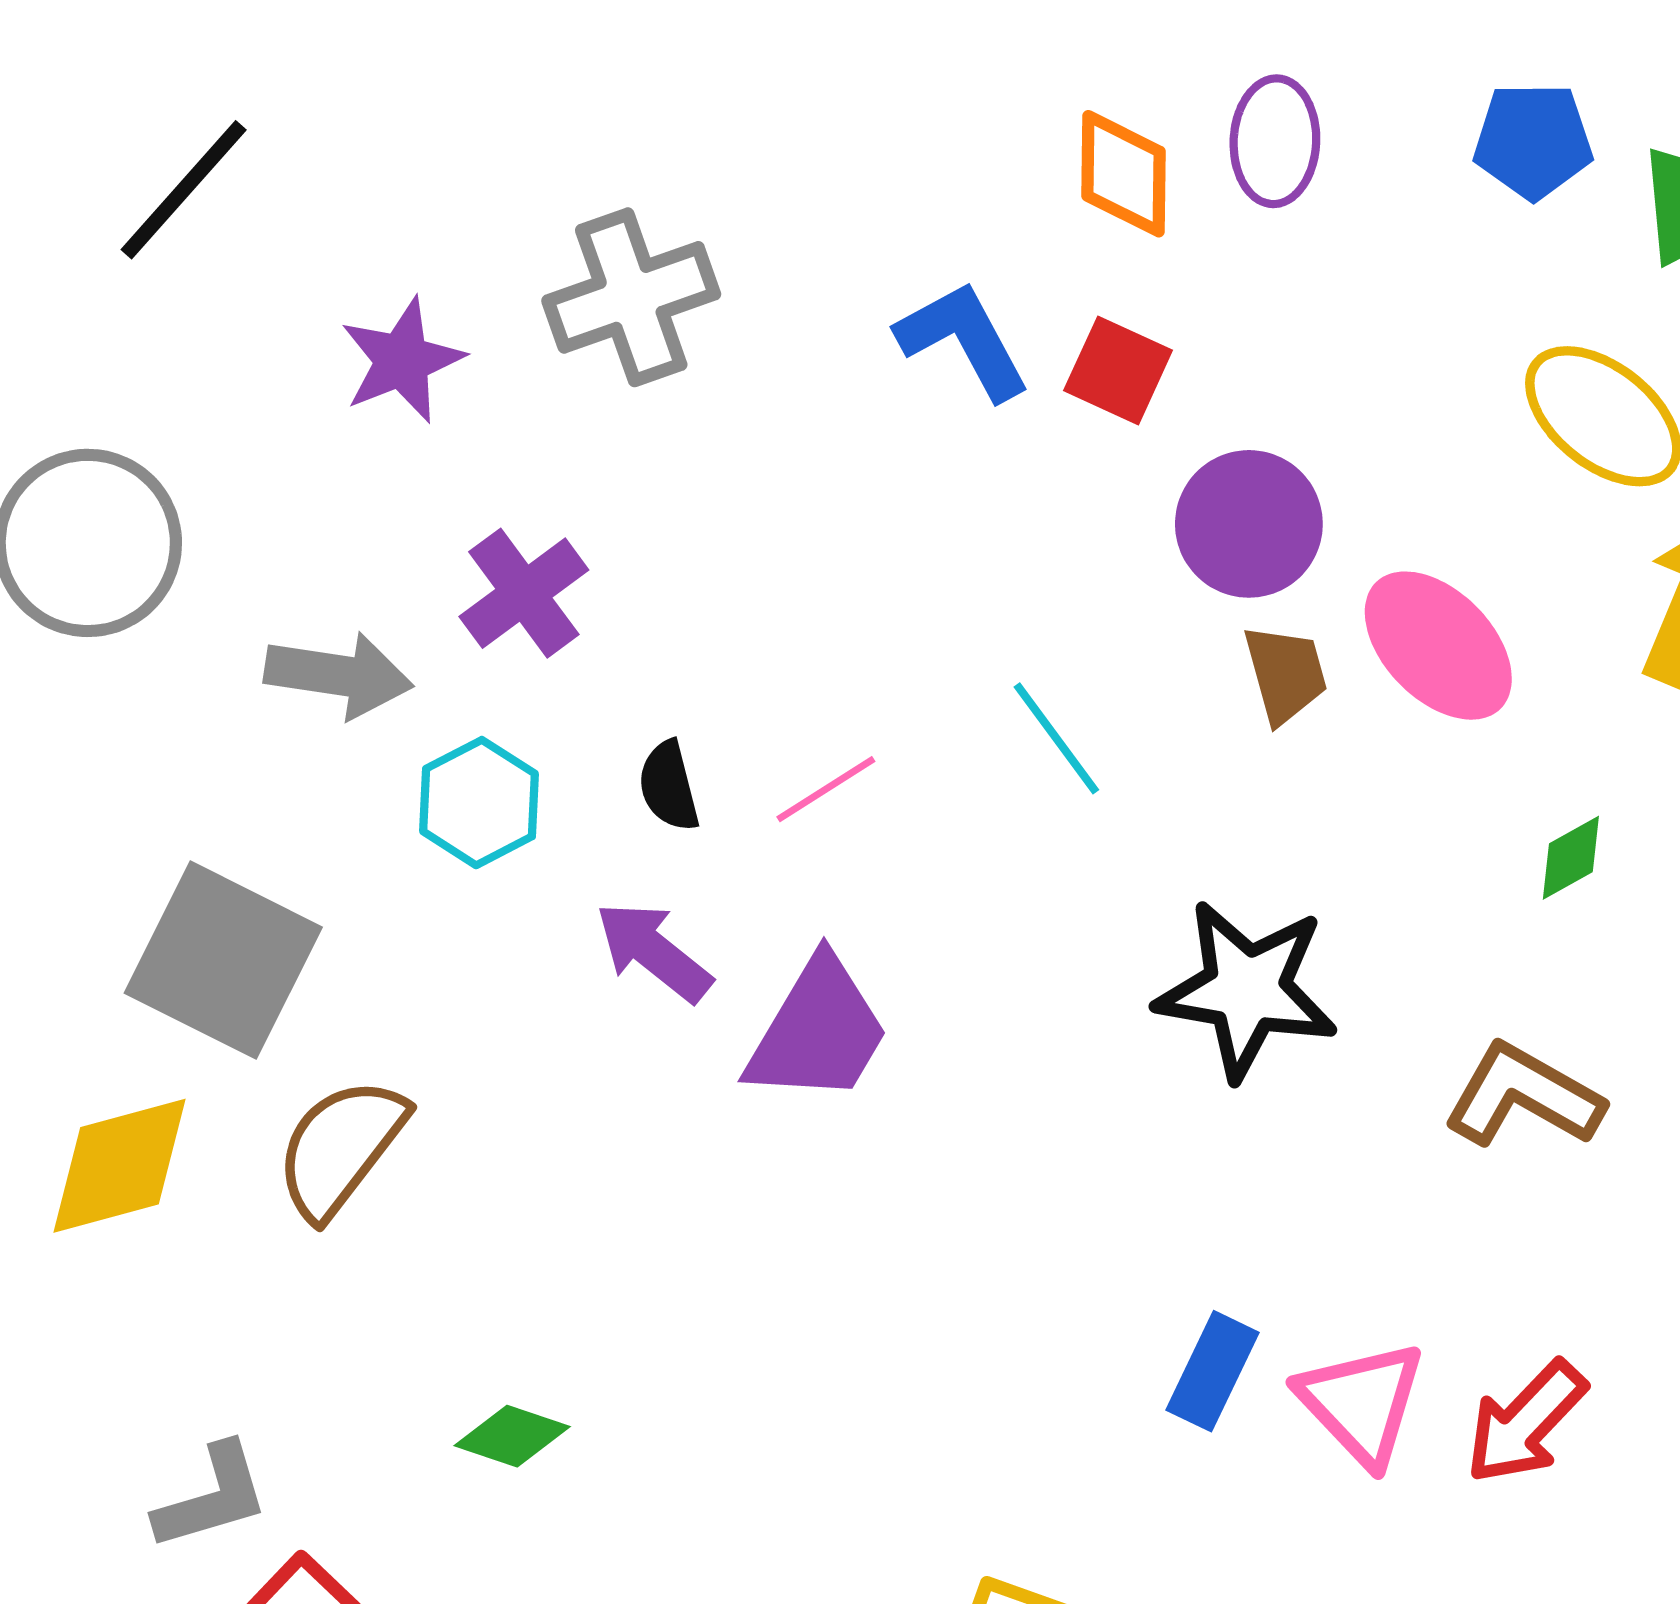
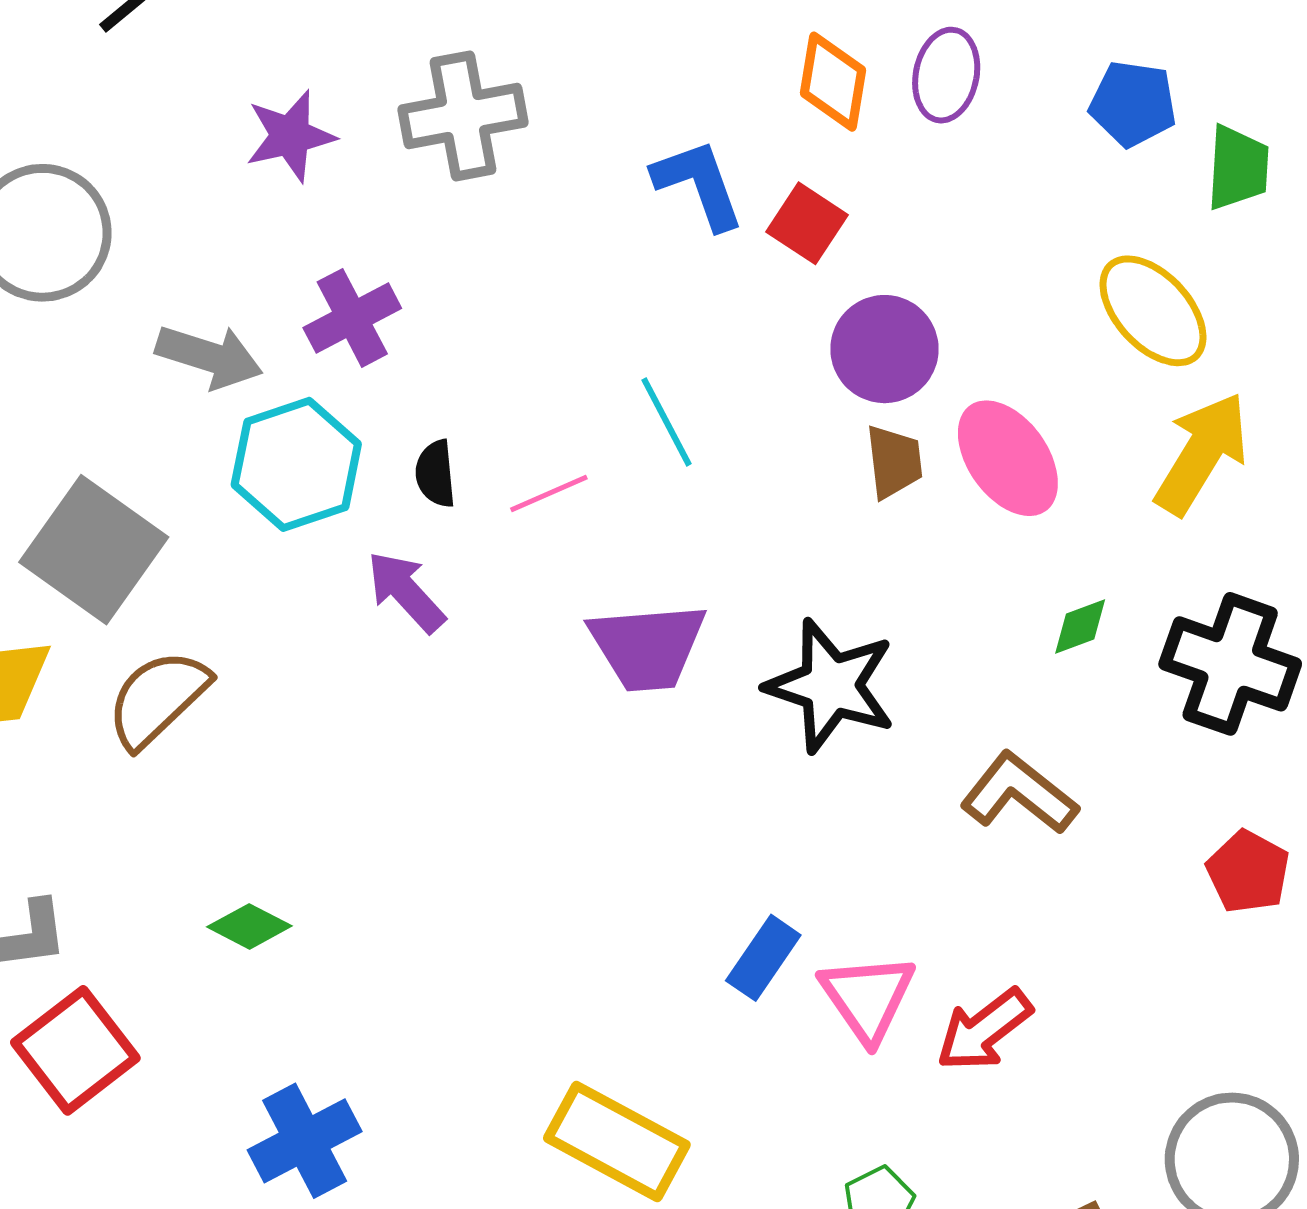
cyan line: (1056, 738) -> (667, 422), moved
cyan hexagon: (479, 803) -> (296, 464), size x1.4
purple trapezoid: (818, 1031) -> (647, 647), moved, turned 46

